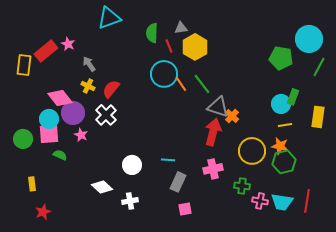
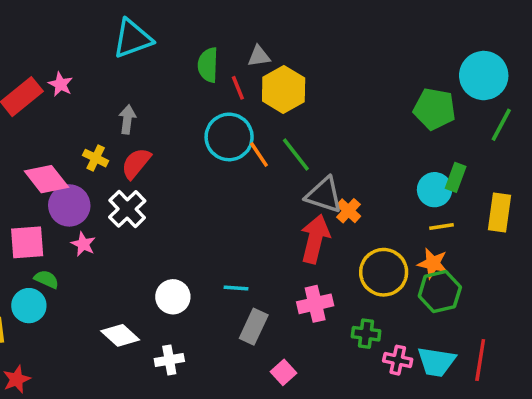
gray arrow: (89, 64) -> (127, 119), moved, turned 42
cyan circle: (49, 119) -> (29, 306), moved
pink square: (185, 209) -> (284, 372), moved, turned -32

